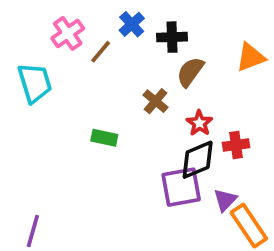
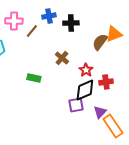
blue cross: (132, 24) -> (49, 16), turned 32
pink cross: (68, 33) -> (14, 21), turned 36
brown semicircle: (190, 72) -> (100, 42), moved
purple square: (181, 187) -> (76, 105), size x0.7

